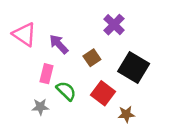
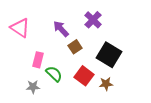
purple arrow: (59, 44) -> (61, 29), moved
brown star: (126, 114) -> (106, 84), moved

